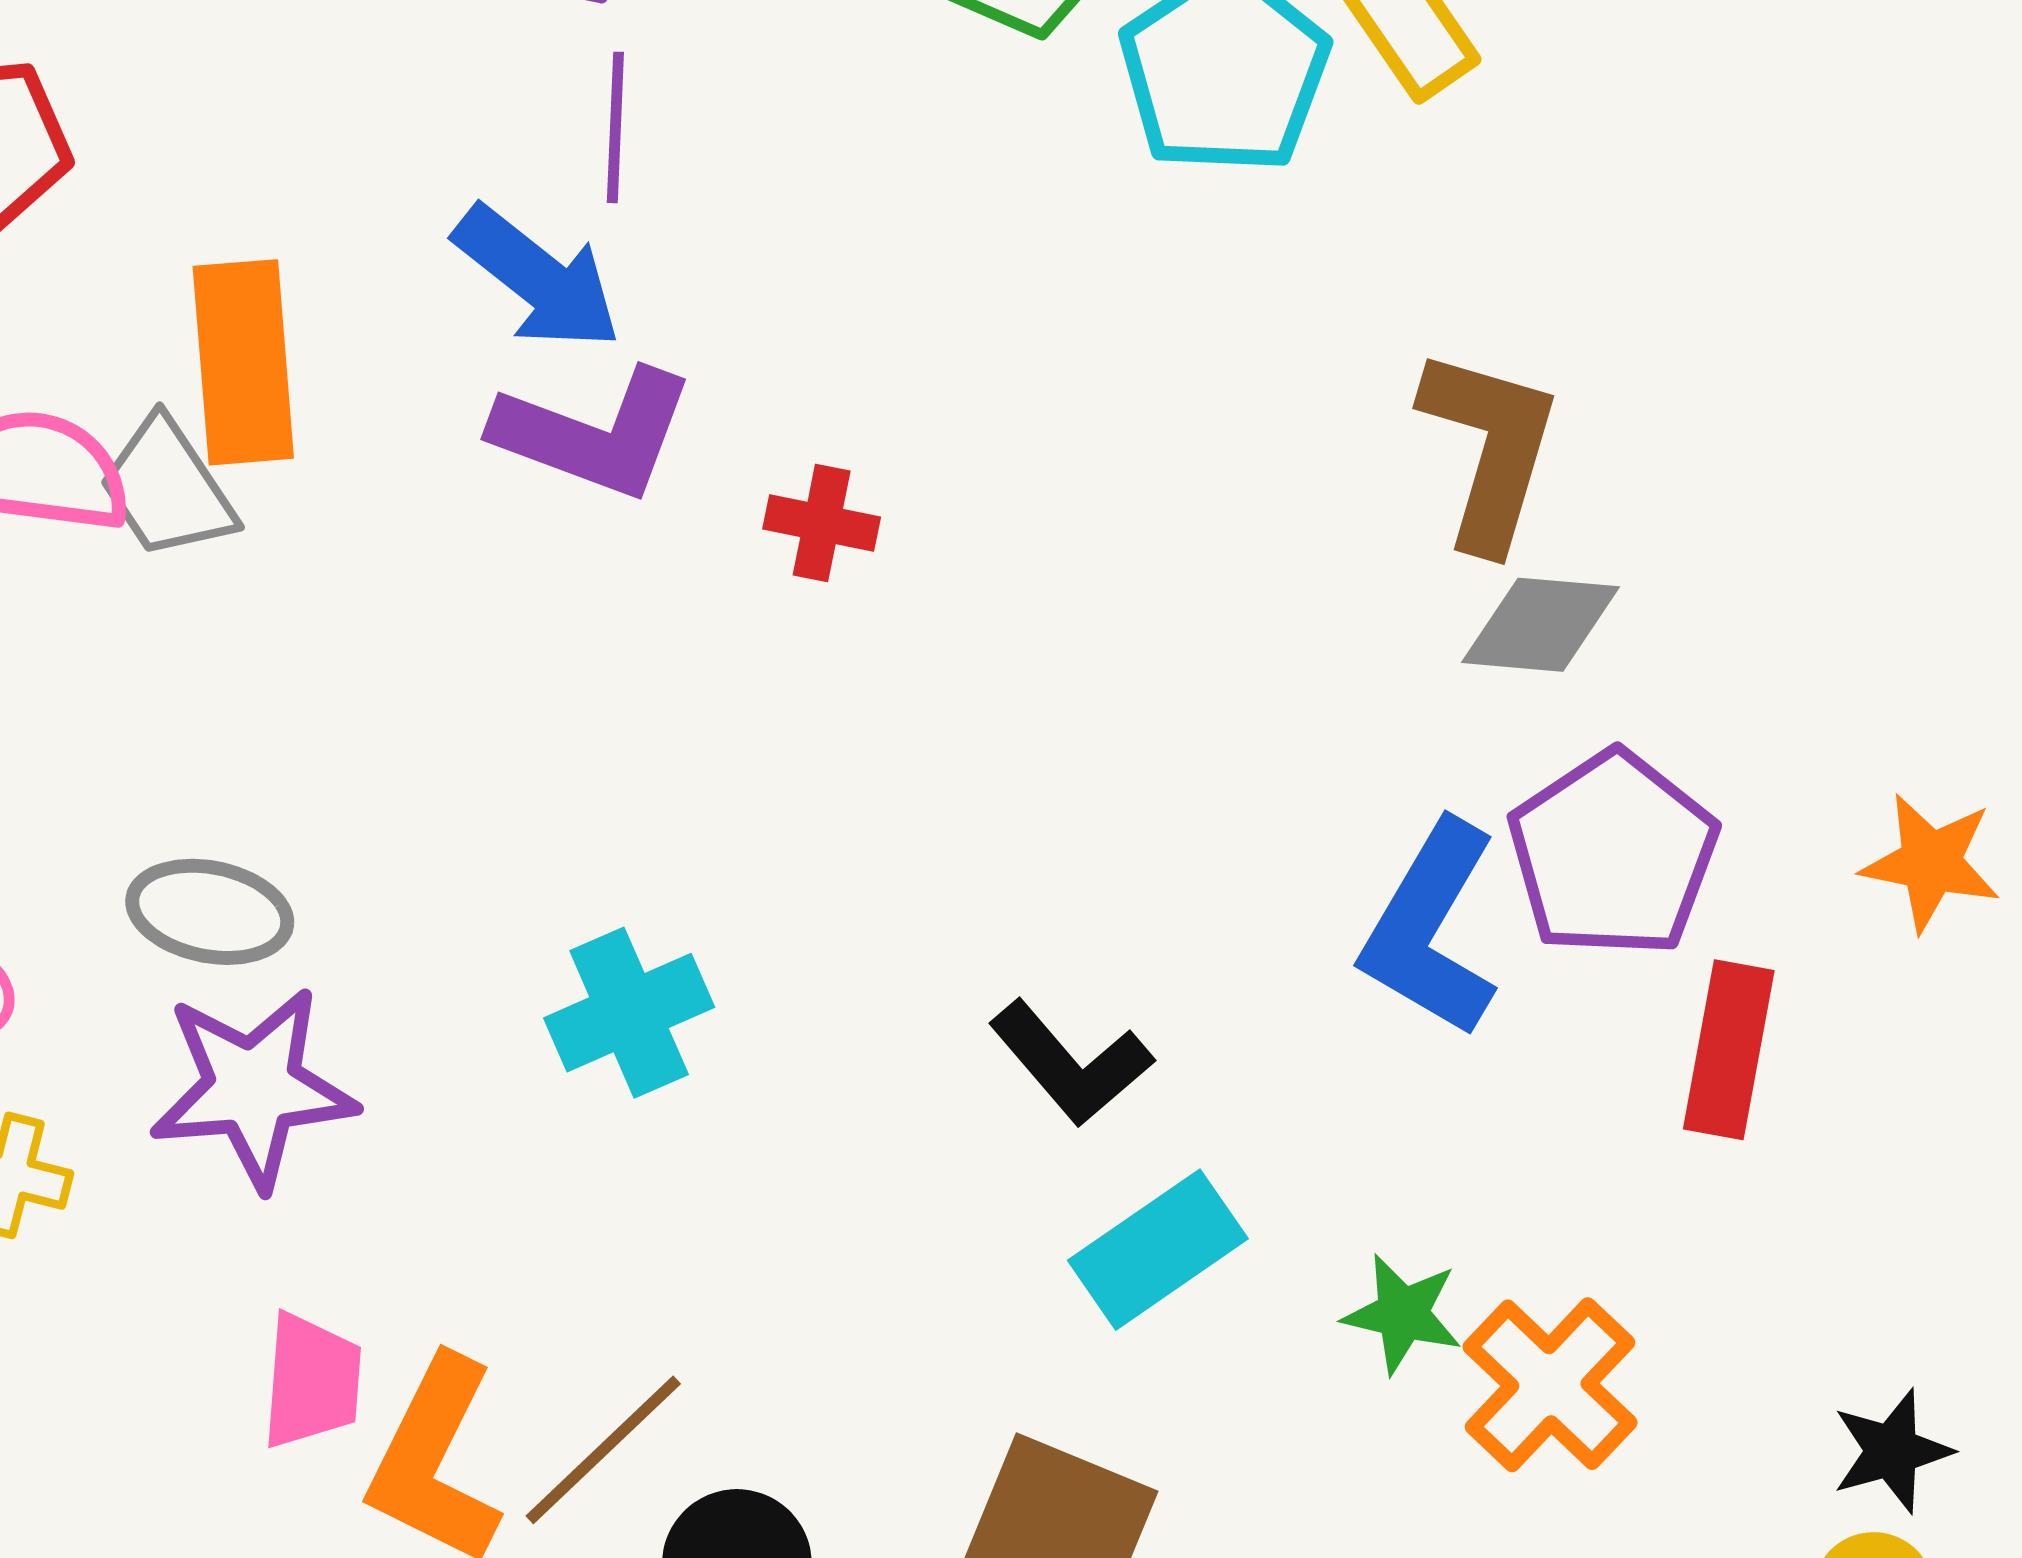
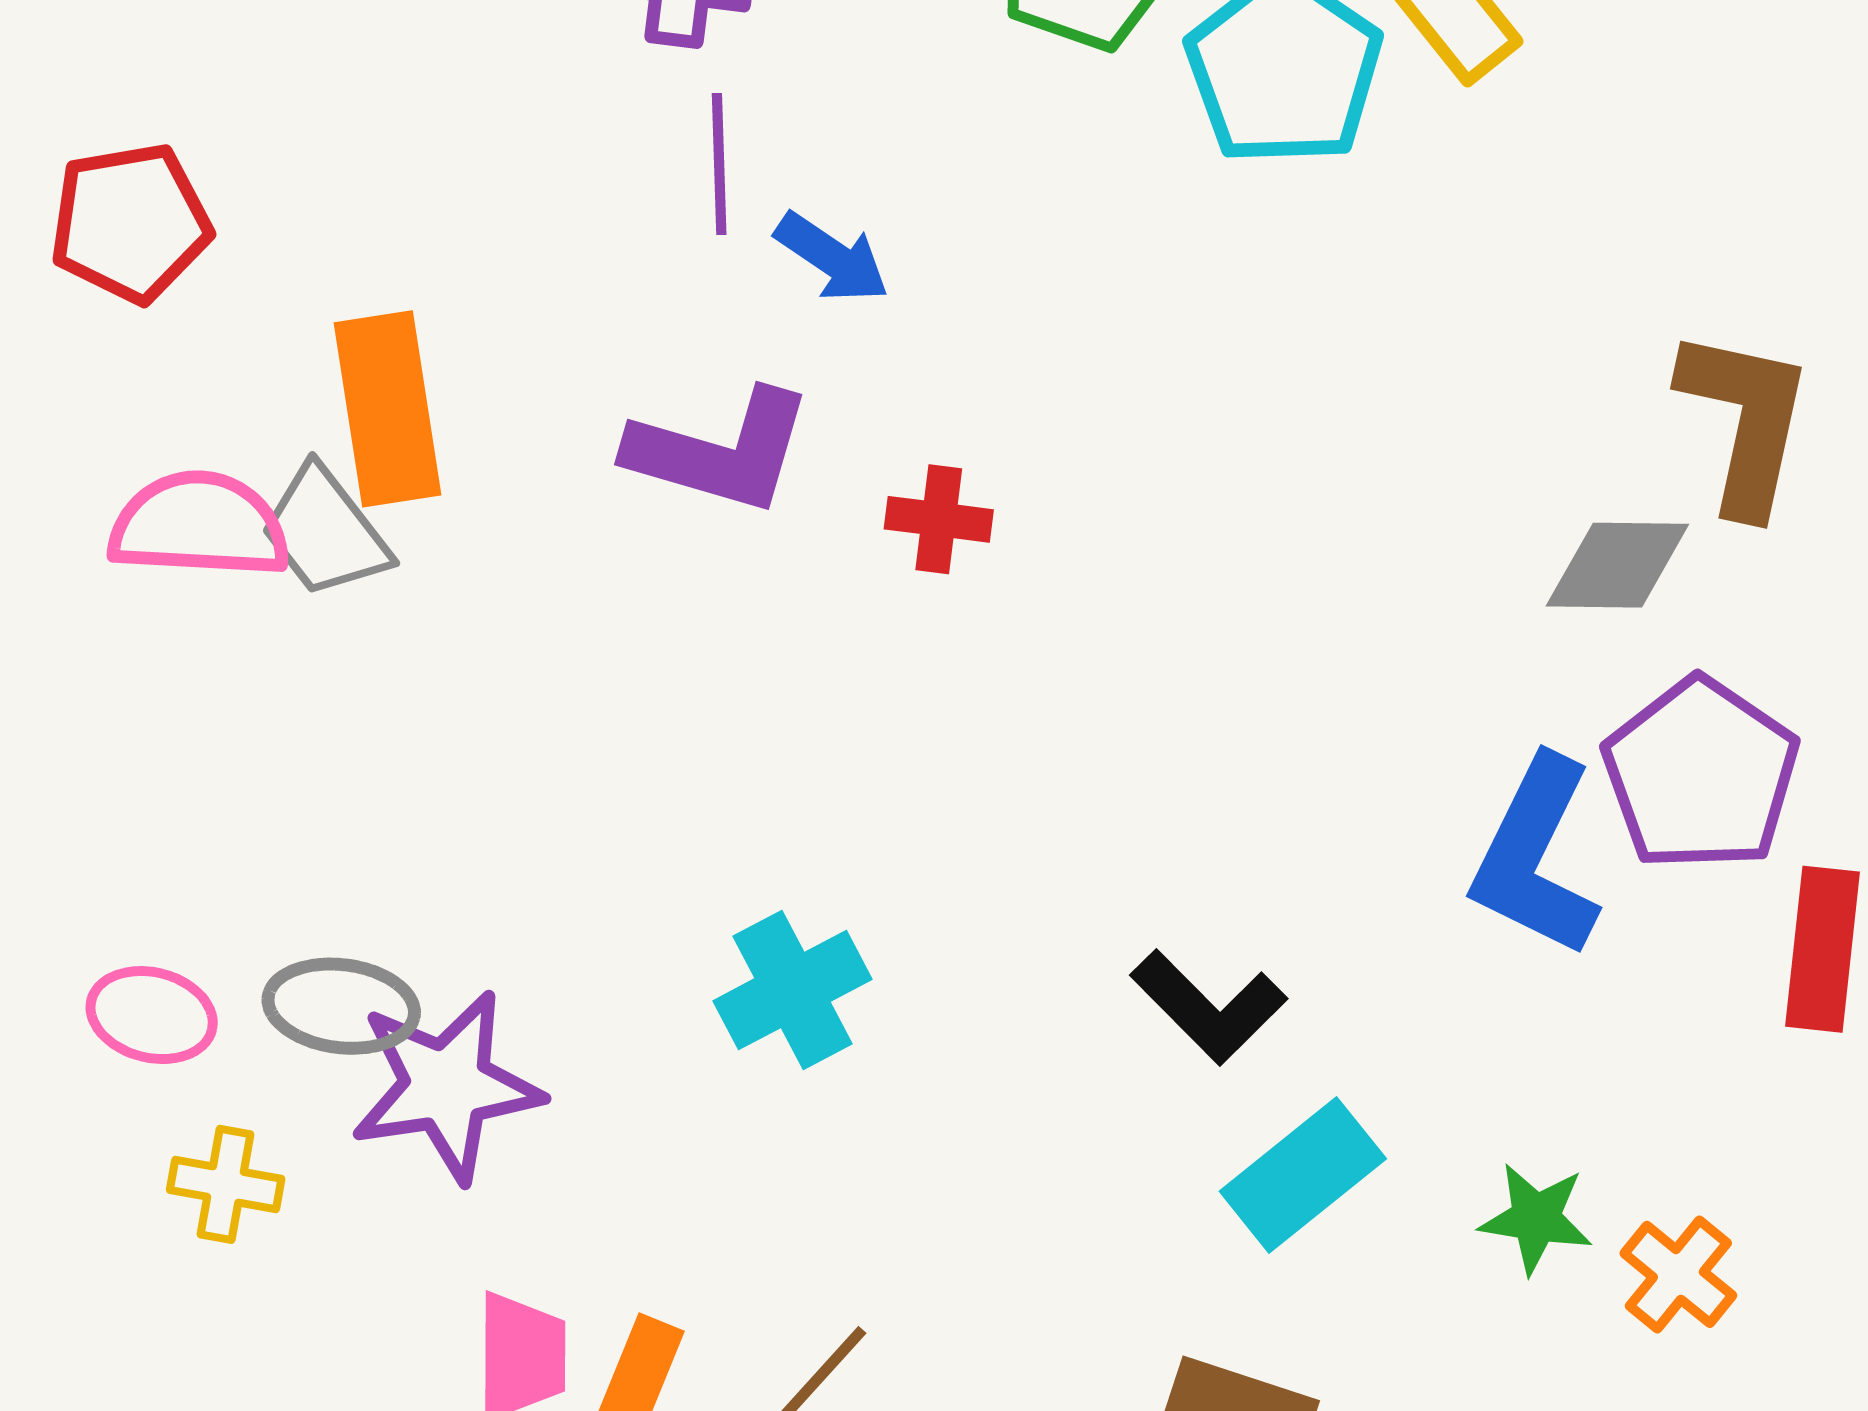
blue arrow: (538, 278) -> (832, 258), moved, size x0.7
brown L-shape: (1490, 449) -> (1745, 421), moved
gray ellipse: (210, 912) -> (341, 1006), moved
orange cross: (1550, 1385) -> (1678, 1274), size x0.7

